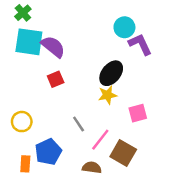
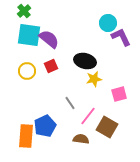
black ellipse: (111, 73) -> (85, 61), moved, turned 65
yellow circle: (22, 122) -> (27, 71), moved
orange rectangle: (25, 164) -> (26, 136), size x1.6

